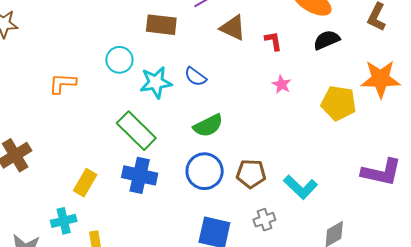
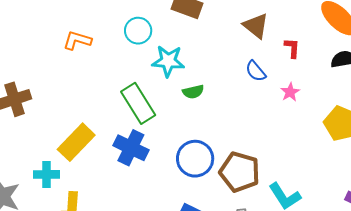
blue semicircle: (195, 77) -> (256, 71), moved
green semicircle: (208, 126) -> (193, 92), moved, size x0.7
brown pentagon: (251, 174) -> (240, 172), size x1.4
yellow rectangle: (85, 183) -> (76, 142), size x1.4

